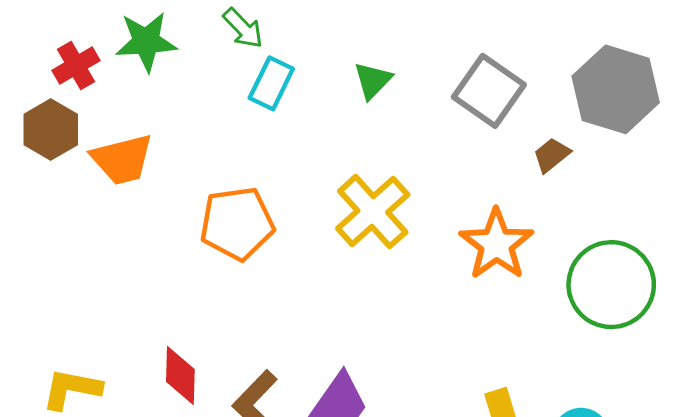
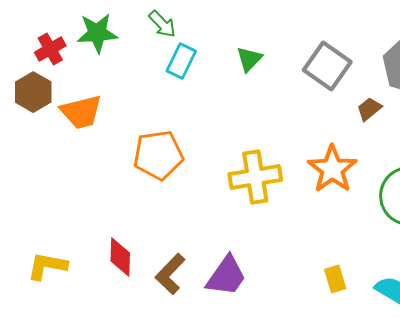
yellow cross: (373, 212) -> (255, 177), moved, turned 33

